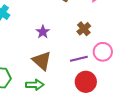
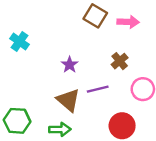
purple line: (79, 59) -> (98, 89), moved

